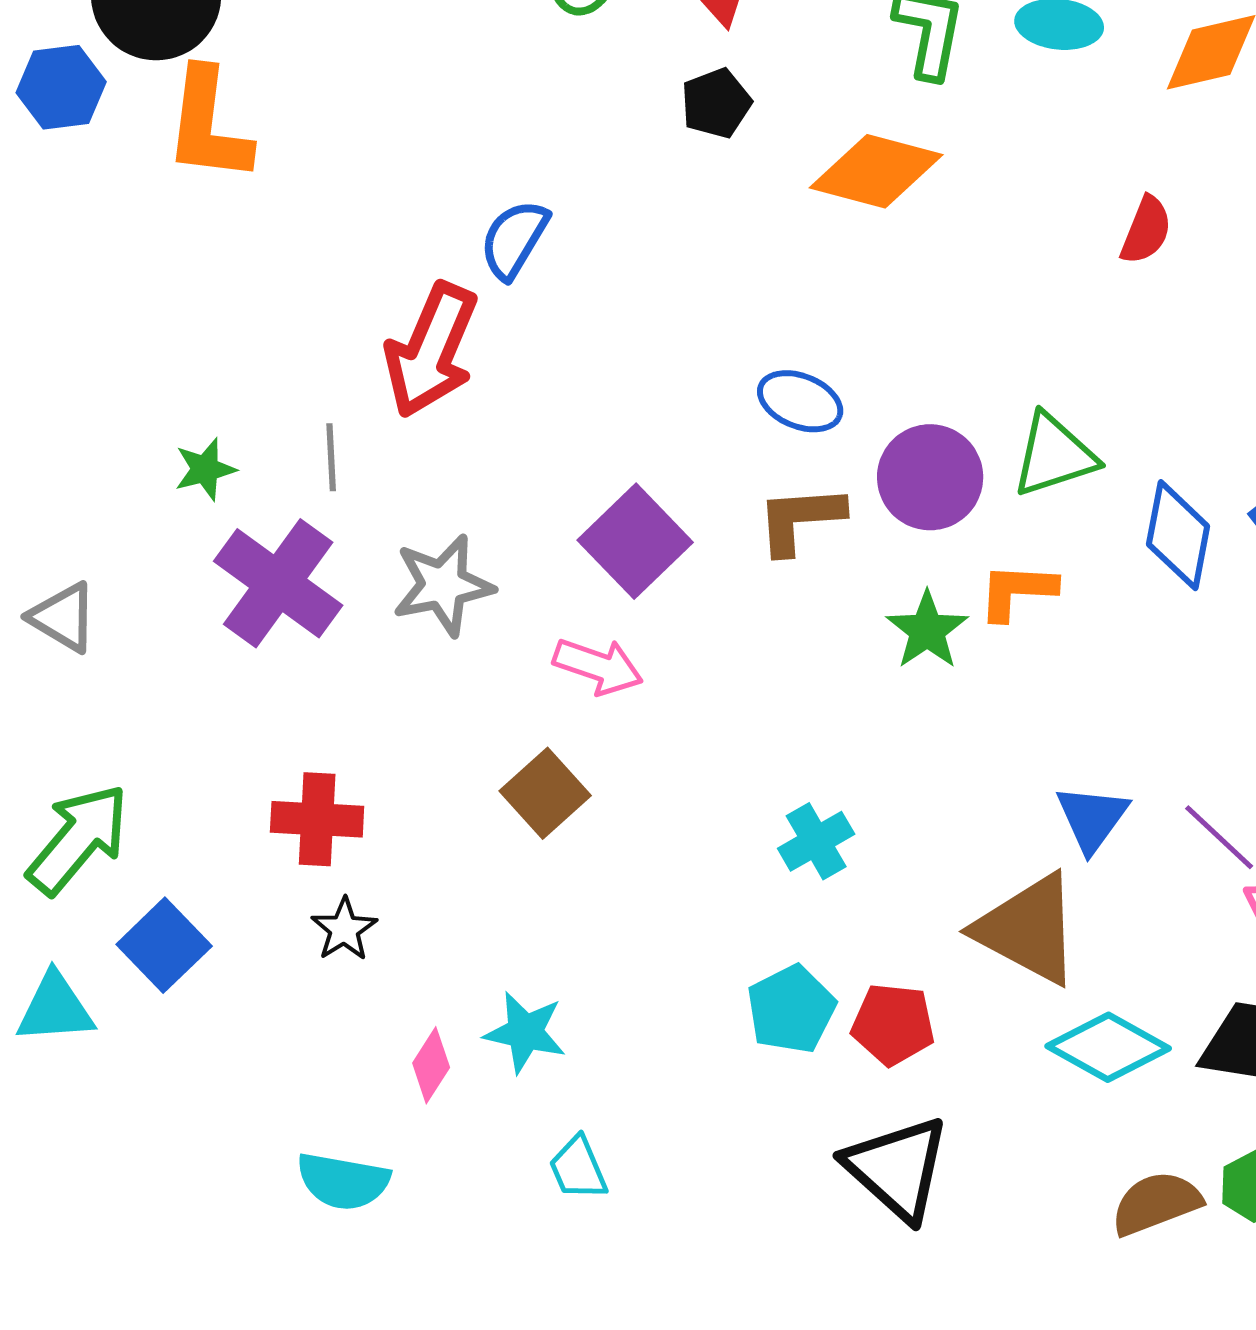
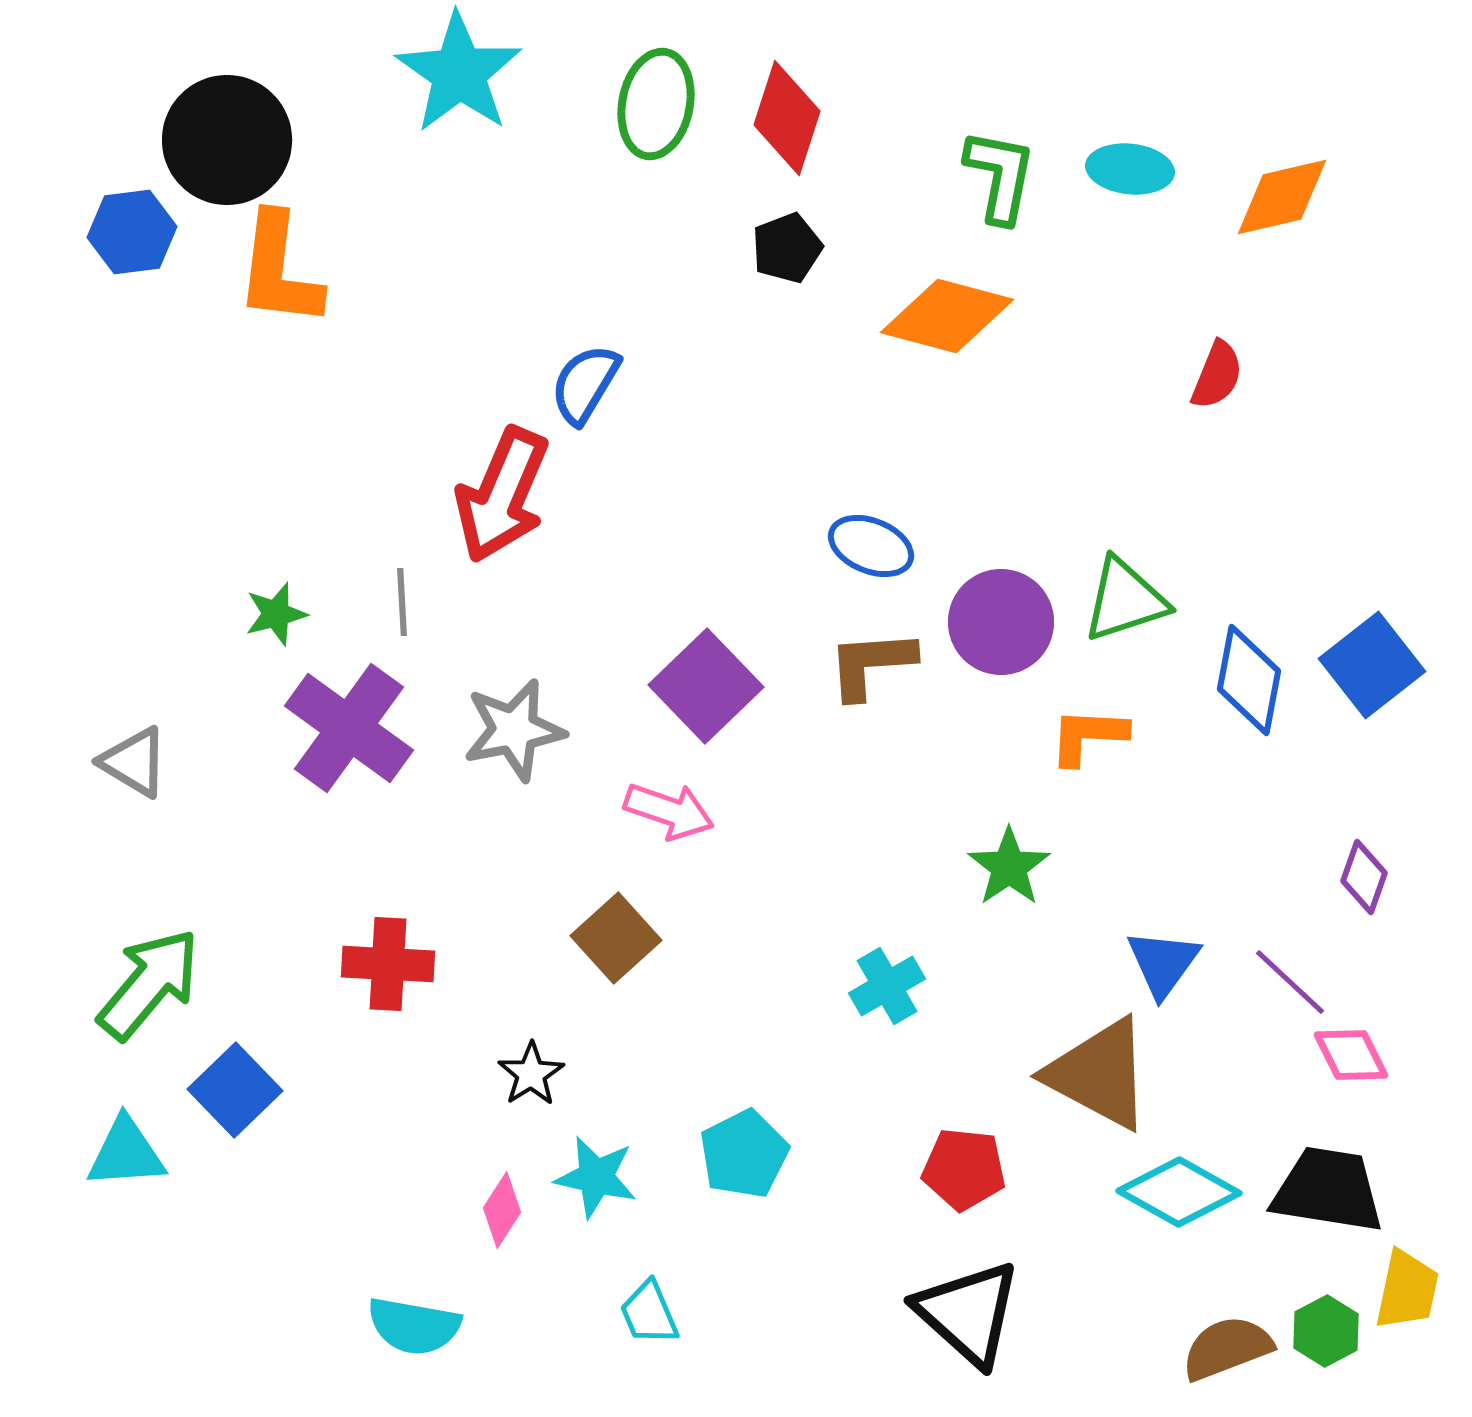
green star: (927, 630) -> (1009, 867), moved
black star: (344, 929) -> (531, 1074), moved
cyan pentagon: (791, 1009) -> (744, 1154), moved

